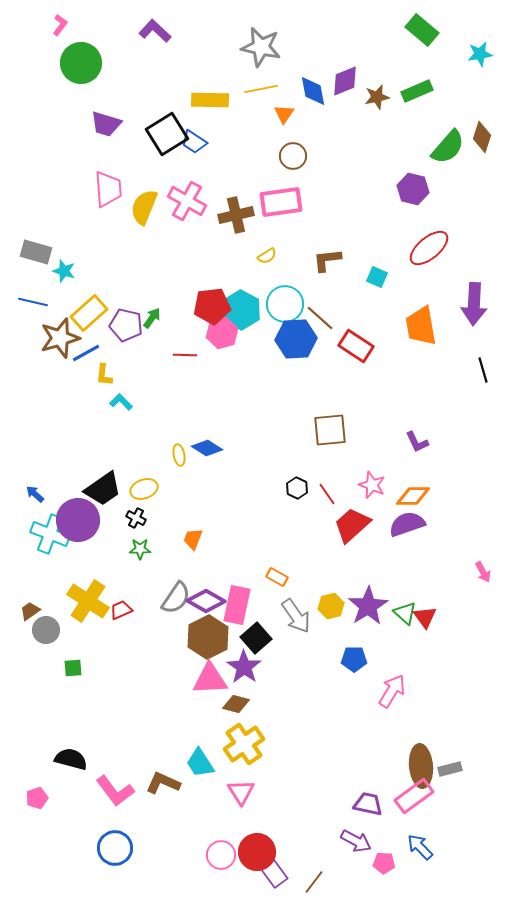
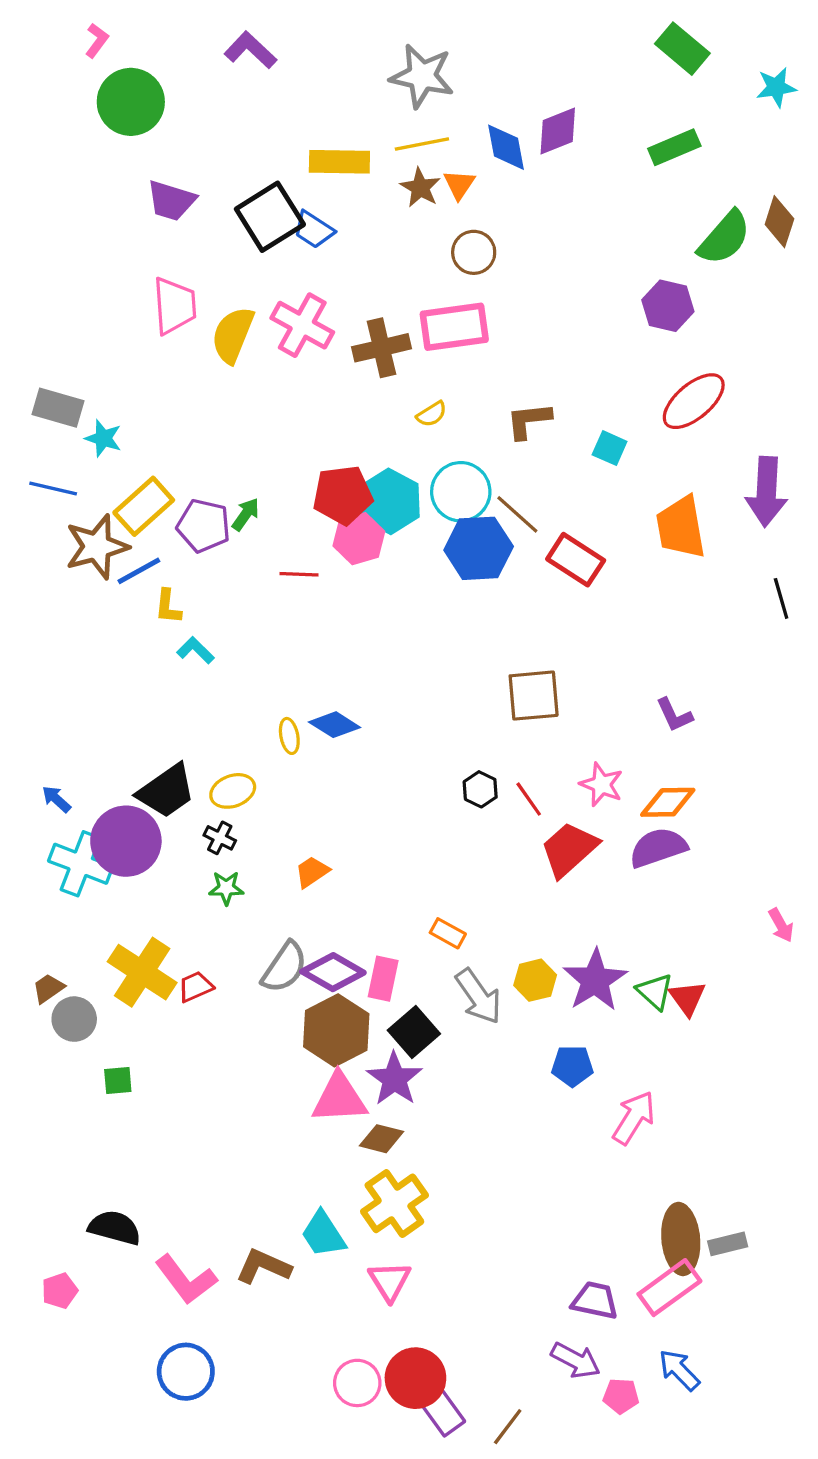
brown star: (377, 97) -> (420, 188), moved, turned -30
orange trapezoid: (193, 539) -> (312, 872), turned 35
pink rectangle: (237, 605) -> (383, 979), size x0.7

